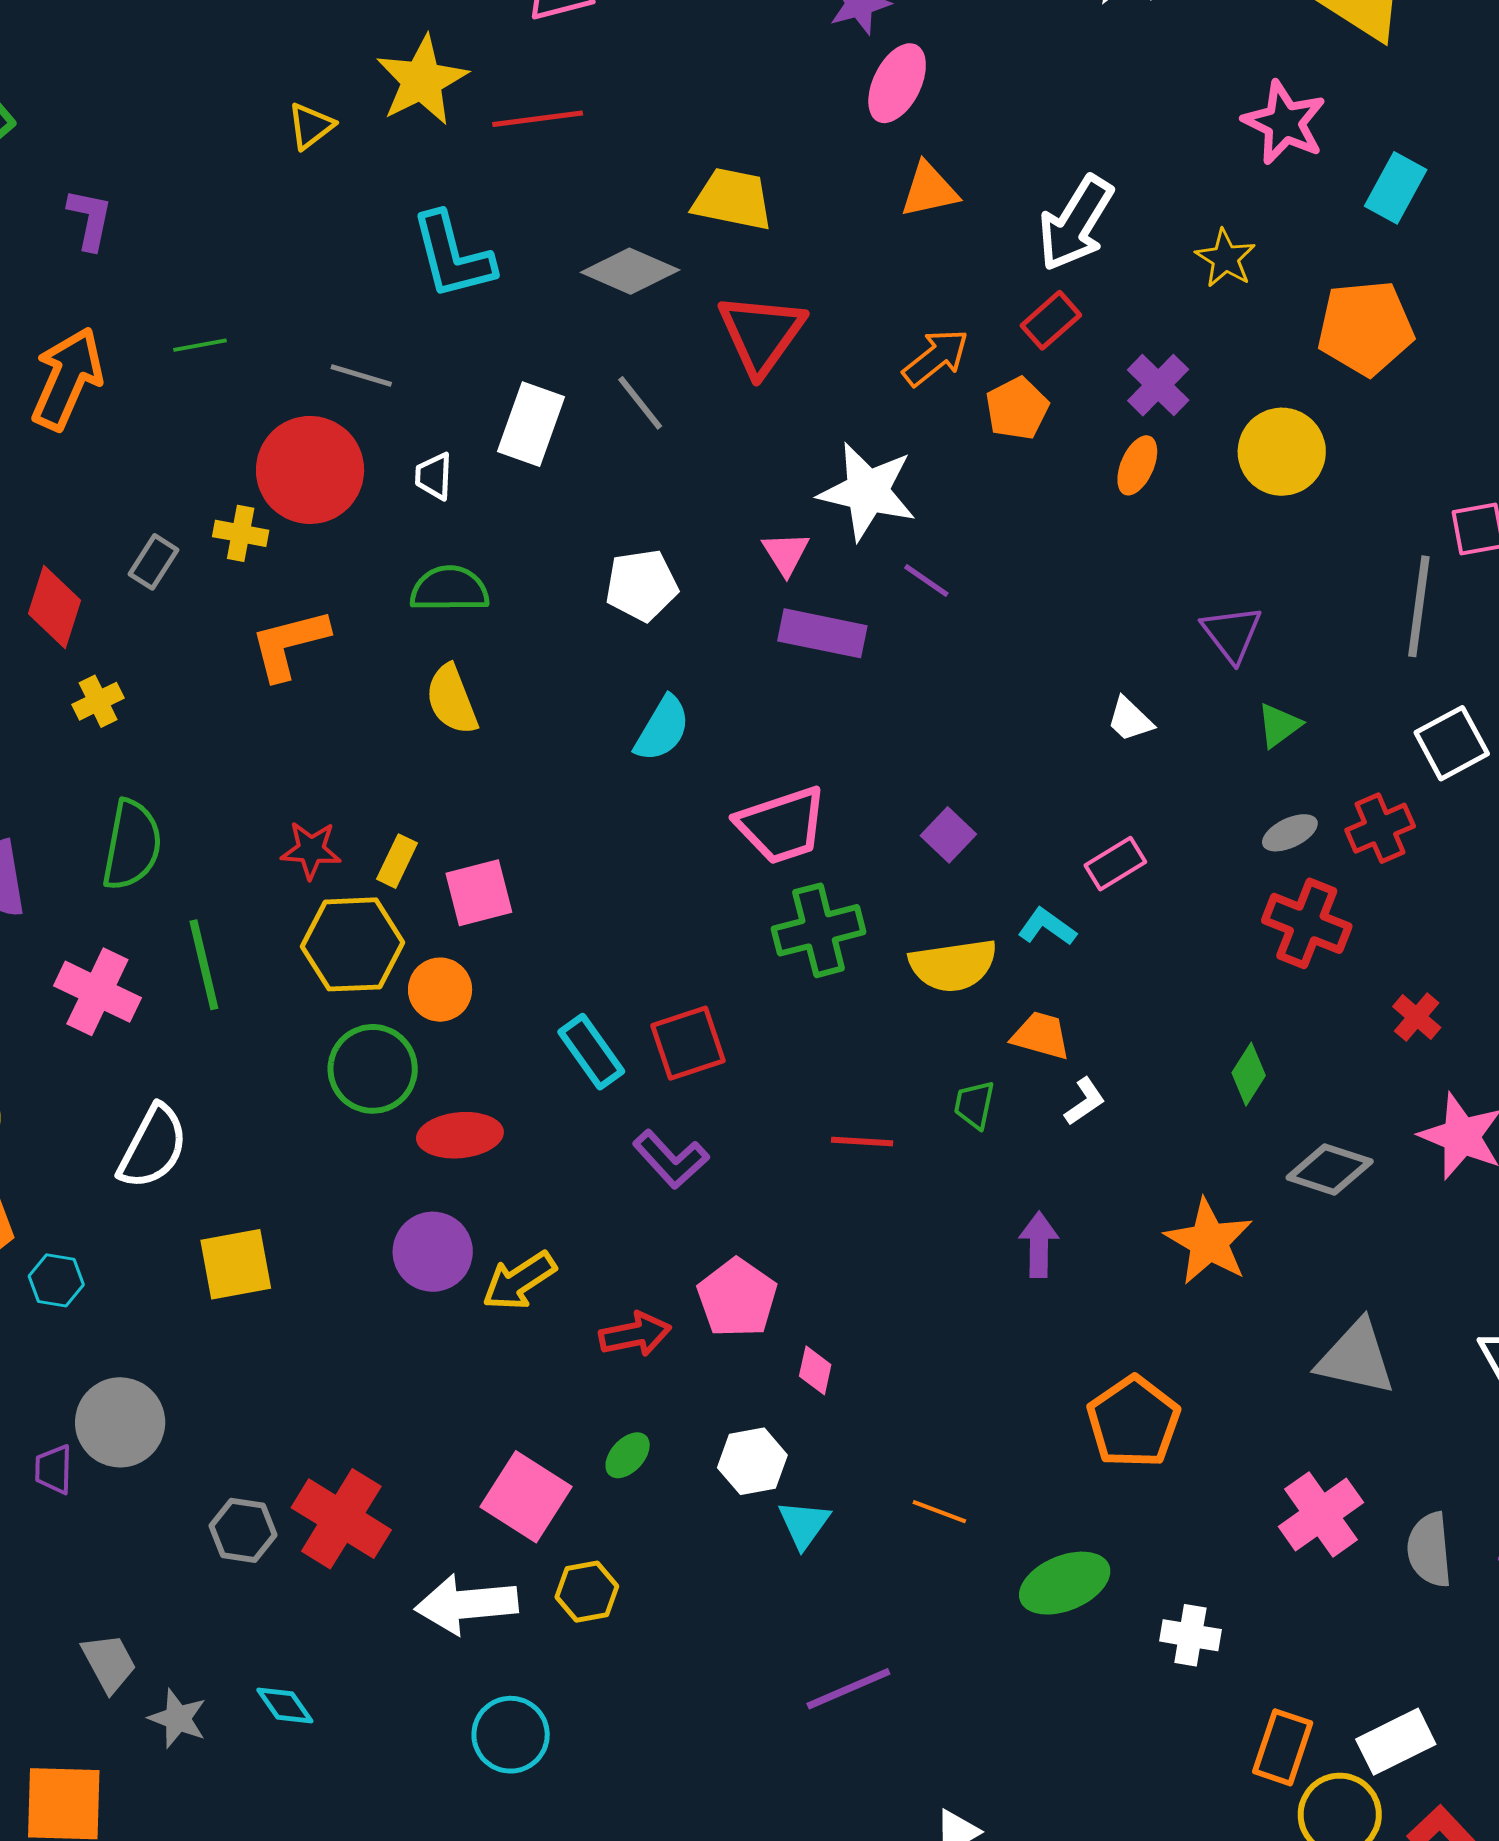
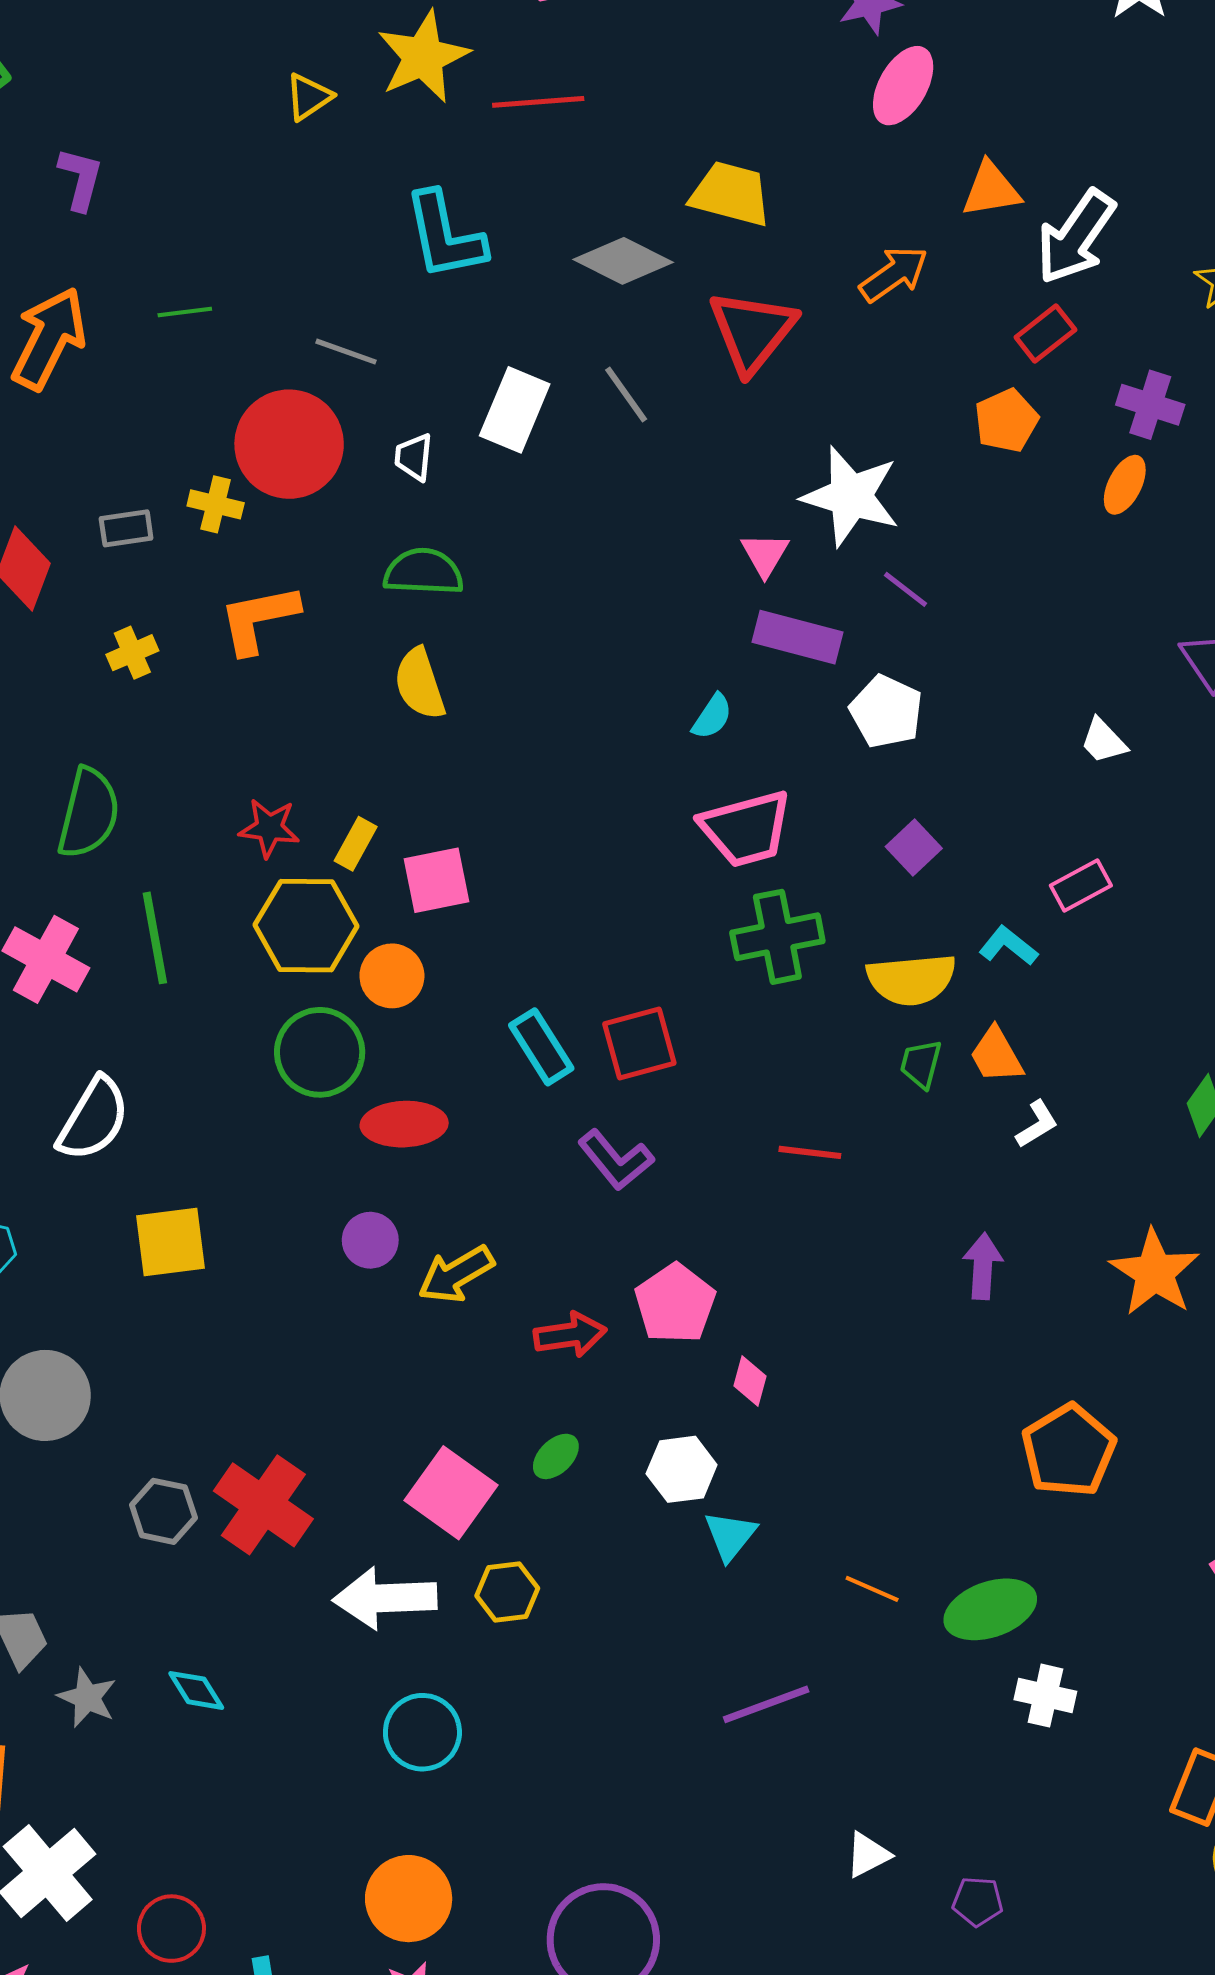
orange triangle: (929, 190) -> (991, 190), moved
orange arrow: (936, 357) -> (894, 274), moved
purple cross: (1158, 385) -> (1150, 405), turned -30
gray rectangle: (154, 562) -> (126, 528), turned 46
white pentagon: (642, 585) -> (886, 712), moved, turned 30
yellow cross: (98, 701) -> (132, 653), moved
cyan semicircle: (662, 729) -> (712, 717), moved, size x0.7
orange trapezoid: (1041, 1036) -> (996, 1055), turned -138
green trapezoid: (974, 1105) -> (921, 1064), moved
purple circle: (433, 1252) -> (370, 1240), size x0.7
orange line: (939, 1512) -> (872, 1589), moved
white cross: (1190, 1635) -> (1045, 1696), moved

